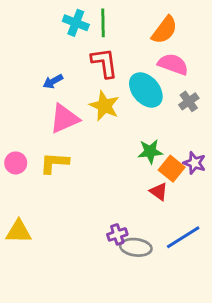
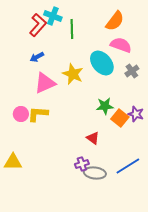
green line: (103, 23) -> (72, 29), moved
red L-shape: (104, 63) -> (38, 25), moved, turned 50
pink circle: (16, 163) -> (21, 114), moved
red triangle: (159, 192) -> (93, 138), moved

